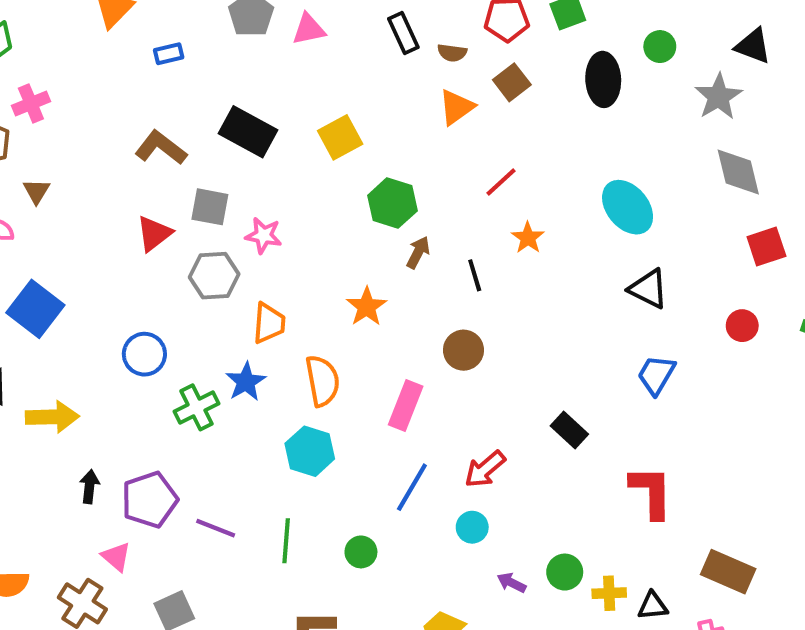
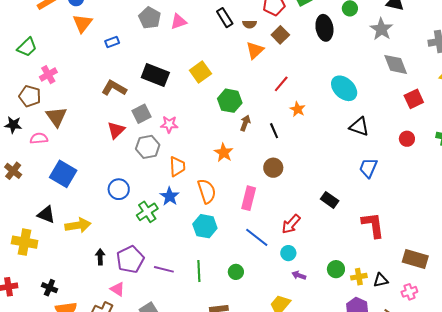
brown triangle: (36, 191) -> (56, 117), size x1.6
gray square: (210, 207) -> (141, 114), turned -30
blue line: (412, 487) -> (257, 237), turned -75
purple arrow: (511, 583) -> (299, 275), moved

